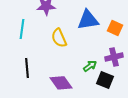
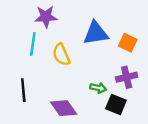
cyan line: (22, 29) -> (33, 44), moved
green arrow: (90, 66) -> (98, 88), turned 48

